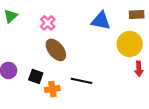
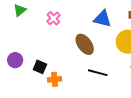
brown ellipse: (56, 50) -> (85, 44), moved
black line: (82, 81) -> (98, 73), moved

